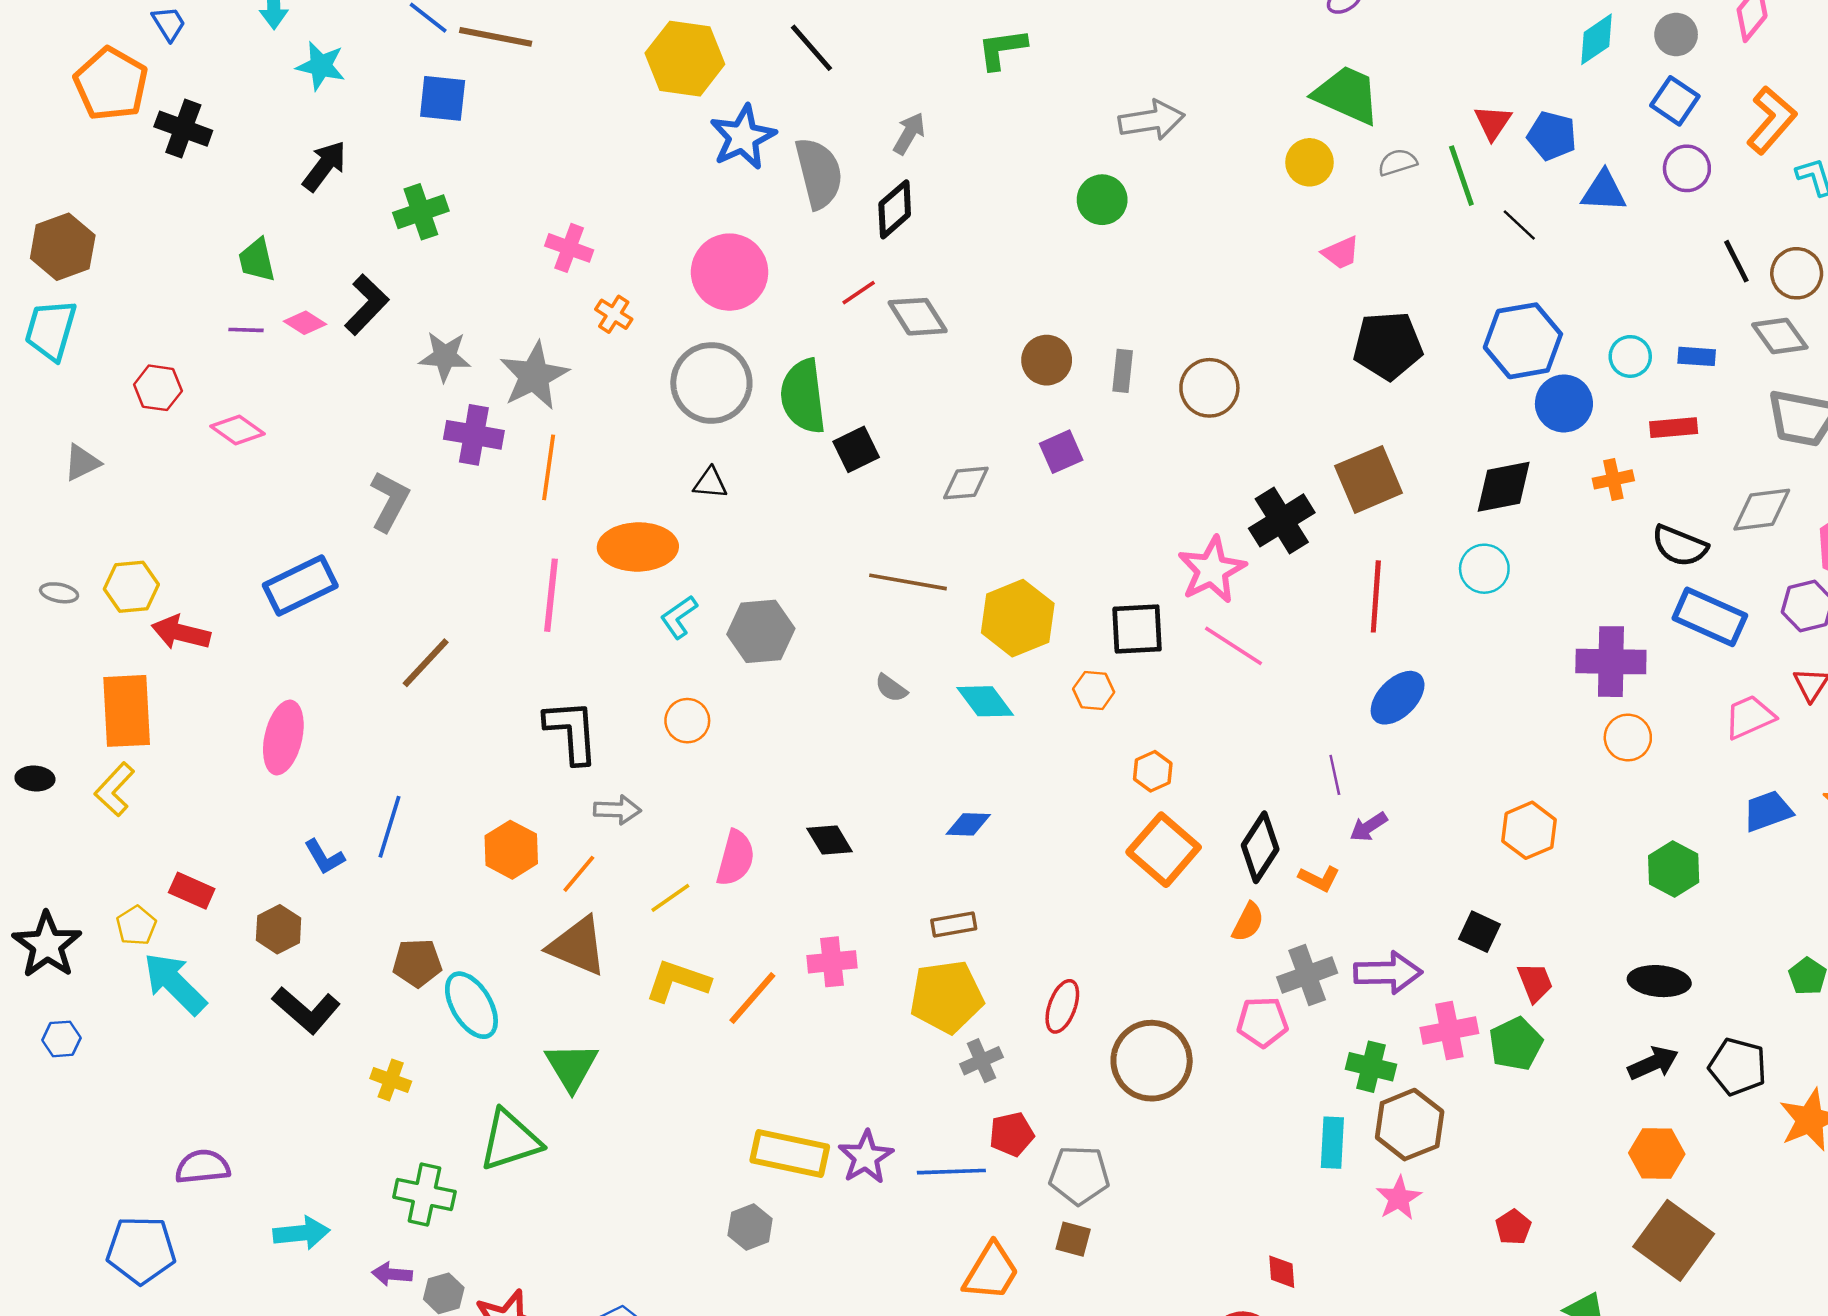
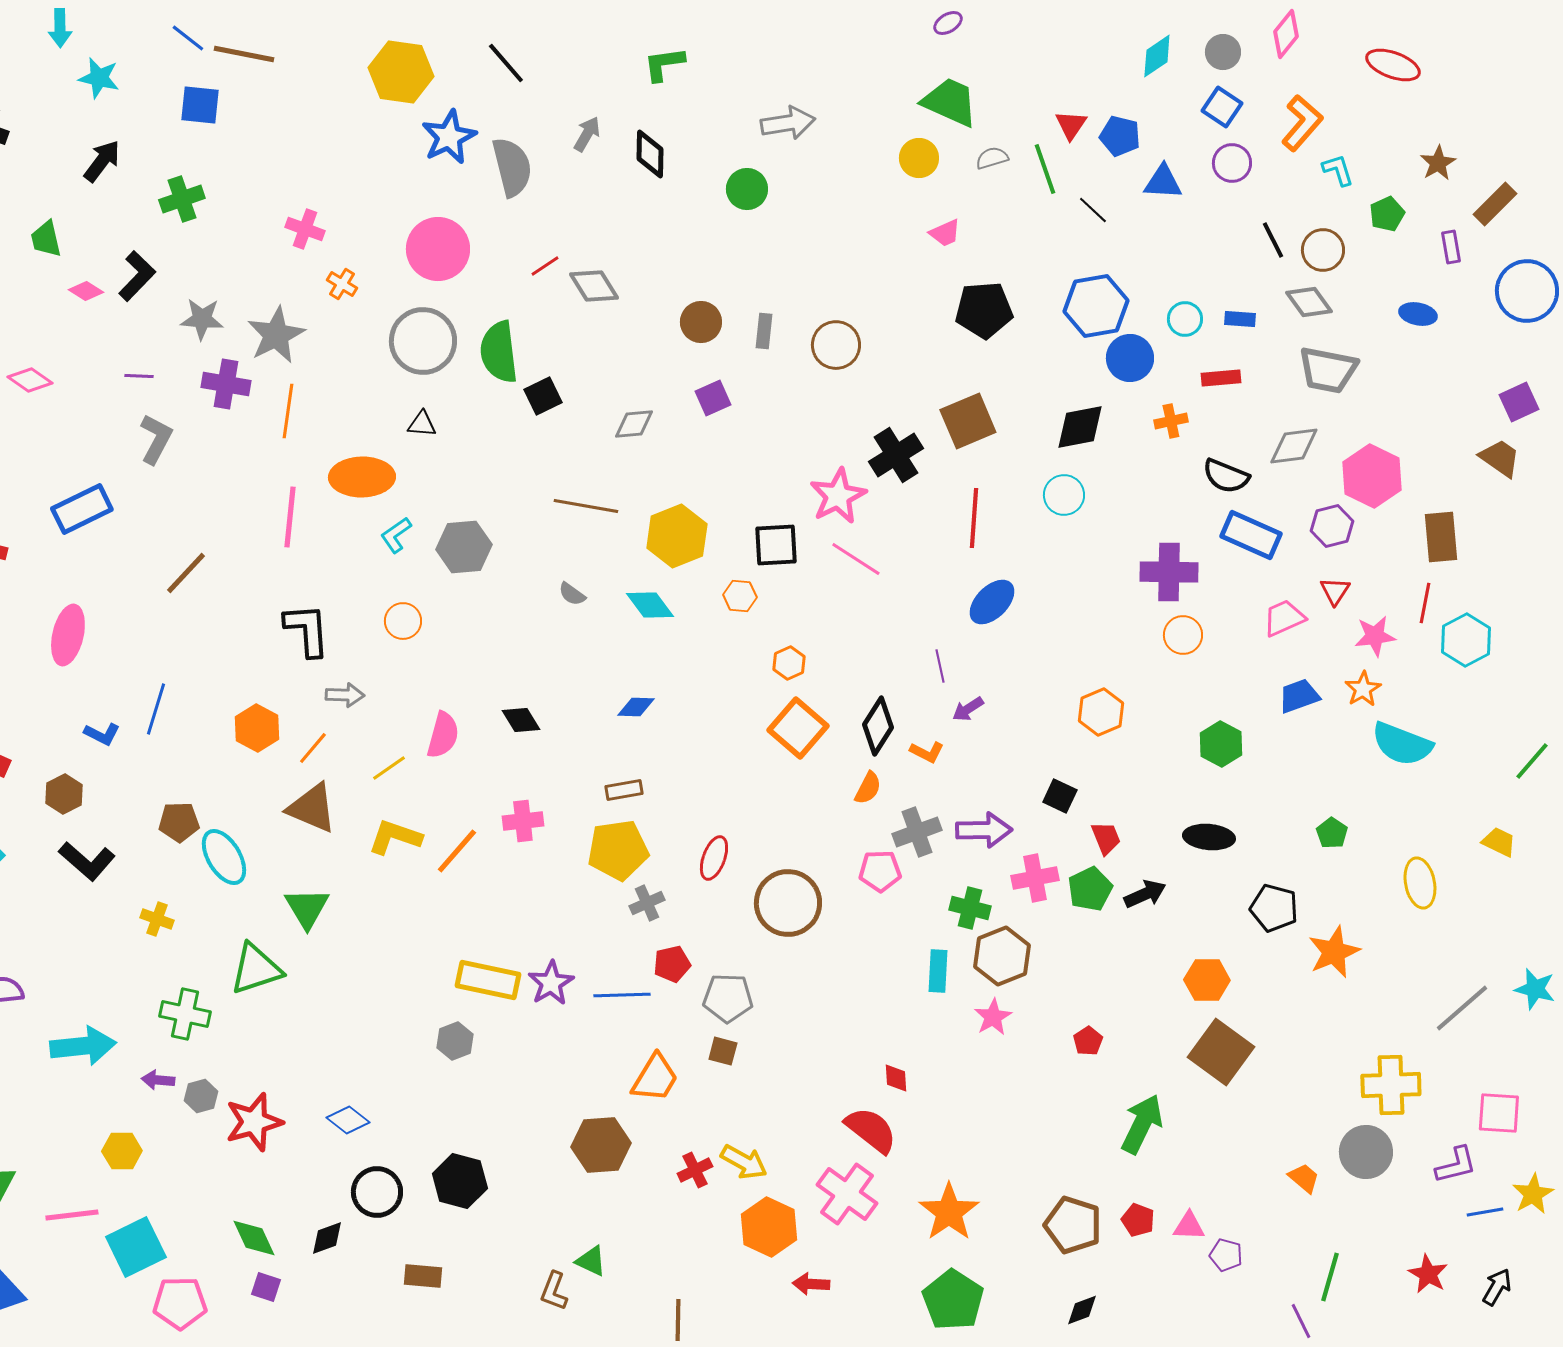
black diamond: (895, 209) -> (650, 154), moved, turned -48
purple line: (246, 330) -> (139, 376), moved
blue L-shape: (324, 857) -> (102, 734), turned -33
black arrow: (1653, 1063) -> (1145, 894), moved
cyan arrow: (301, 1233) -> (83, 1046), size x1.4

